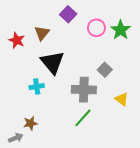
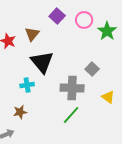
pink circle: (96, 28) -> (84, 20), moved
brown star: (30, 123) -> (20, 112), moved

